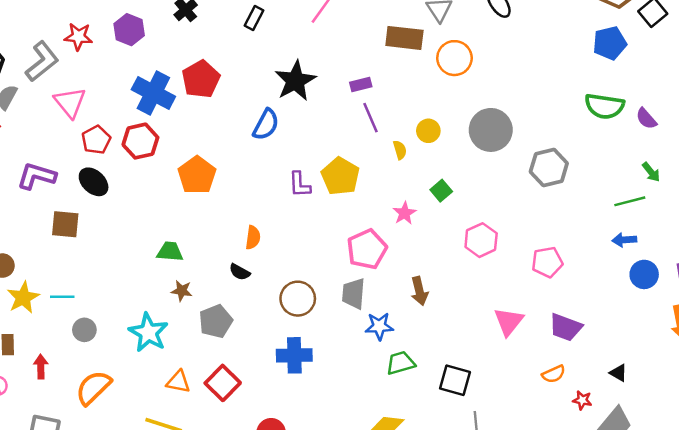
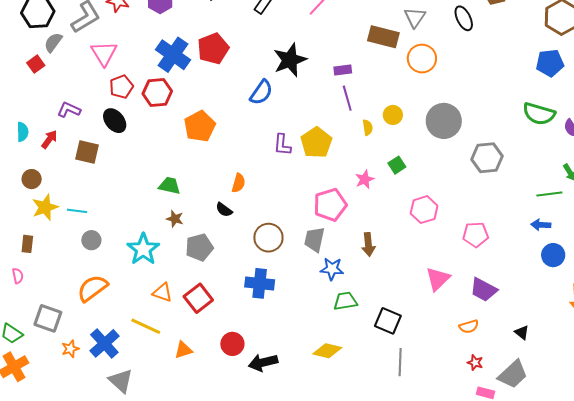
purple L-shape: (37, 176) -> (69, 110), size x0.7
red arrow: (41, 367) -> (49, 139), moved, turned 30
red star: (582, 400) -> (475, 363), moved

